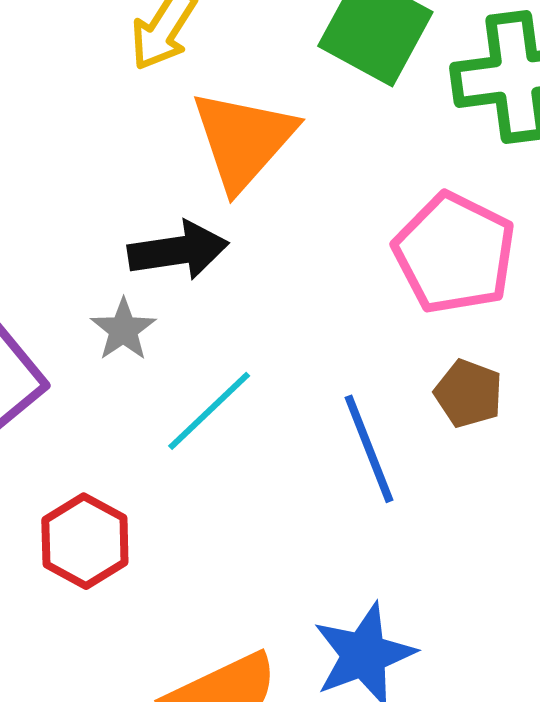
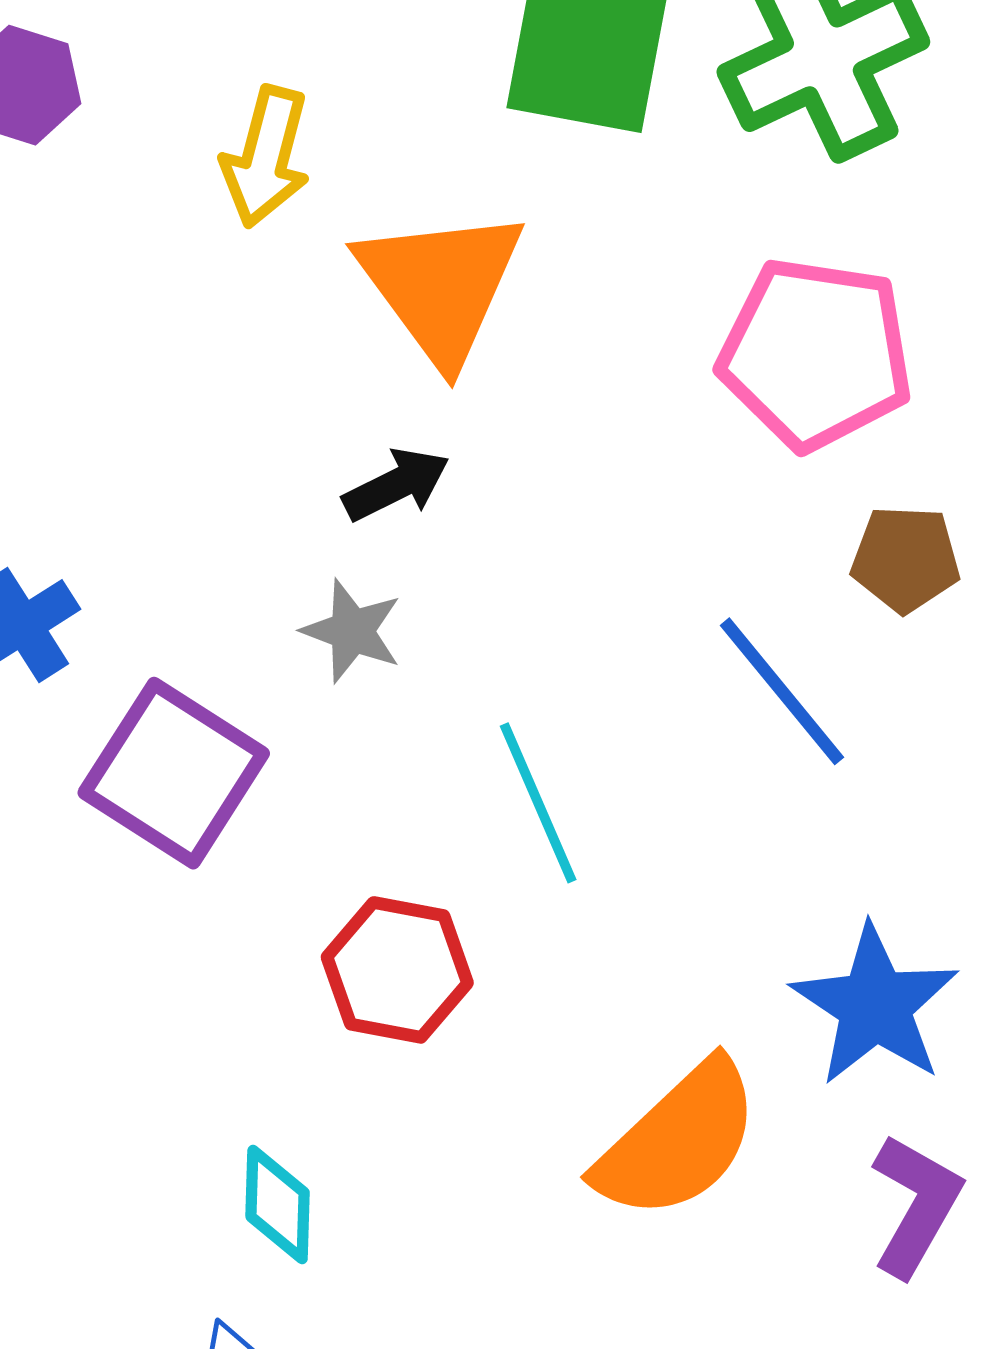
black arrow: (178, 251) -> (396, 485), size x0.7
cyan line: (209, 411) -> (538, 803), moved, turned -52

